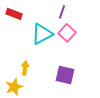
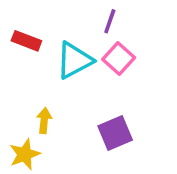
red rectangle: (14, 14) -> (26, 41), moved
purple square: (65, 75) -> (115, 133), turned -36

